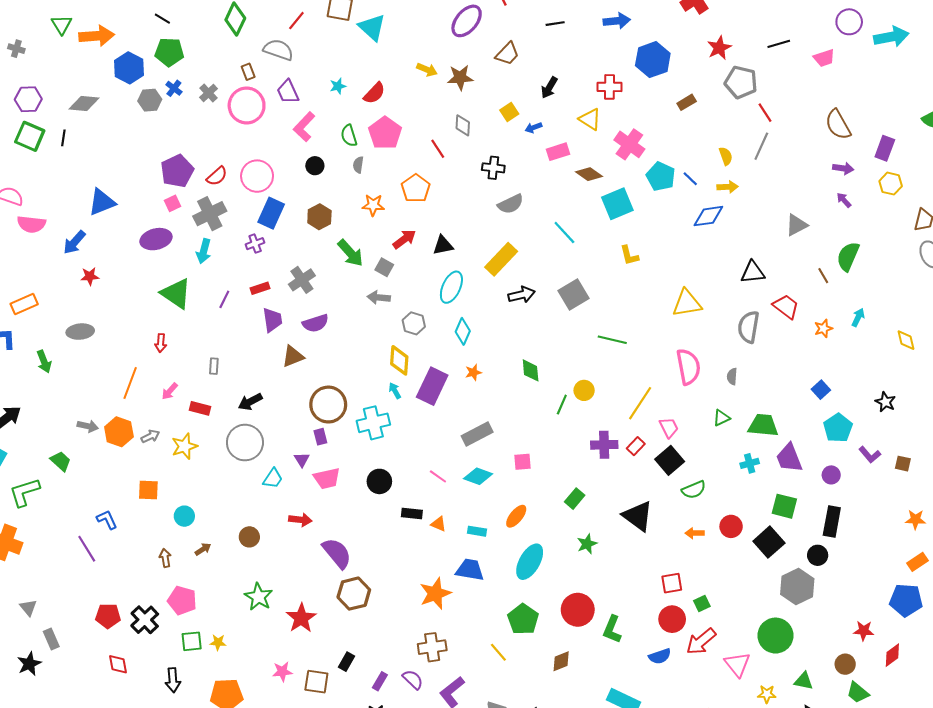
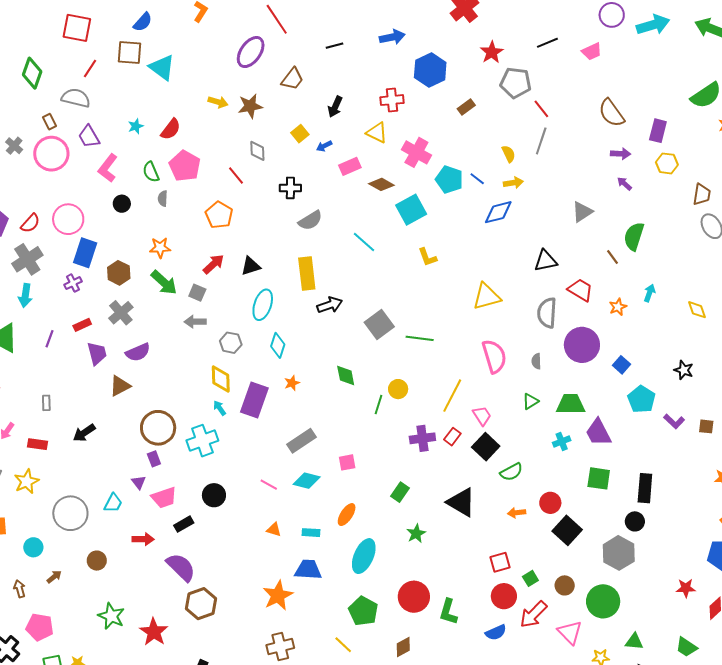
orange star: (373, 205) -> (160, 248), moved
brown hexagon: (319, 217) -> (119, 273), moved
yellow rectangle: (501, 259) -> (307, 274), turned -44
gray square: (573, 294) -> (379, 325), moved
gray circle: (245, 443) -> (70, 513), moved
purple circle: (831, 475) -> (582, 345), moved, size x2.0
black rectangle: (412, 513) -> (184, 524), moved, turned -30
black square: (769, 542) -> (567, 530), moved
brown circle: (845, 664) -> (565, 585), moved

